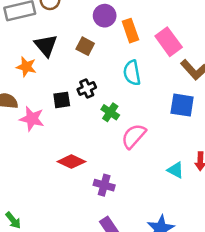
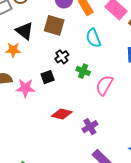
brown square: (85, 46) -> (54, 25), size x1.5
black square: (62, 100) -> (48, 77), moved
purple cross: (104, 185) -> (90, 127), turned -35

